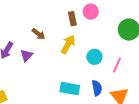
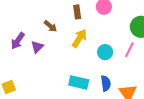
brown rectangle: (72, 19) -> (77, 12), moved
pink line: (117, 65) -> (129, 50), moved

